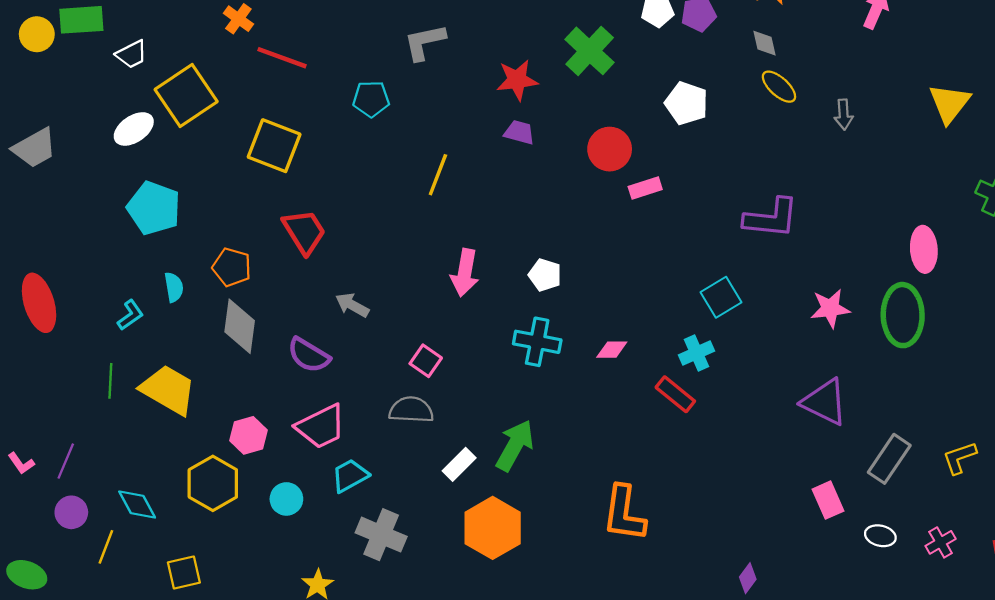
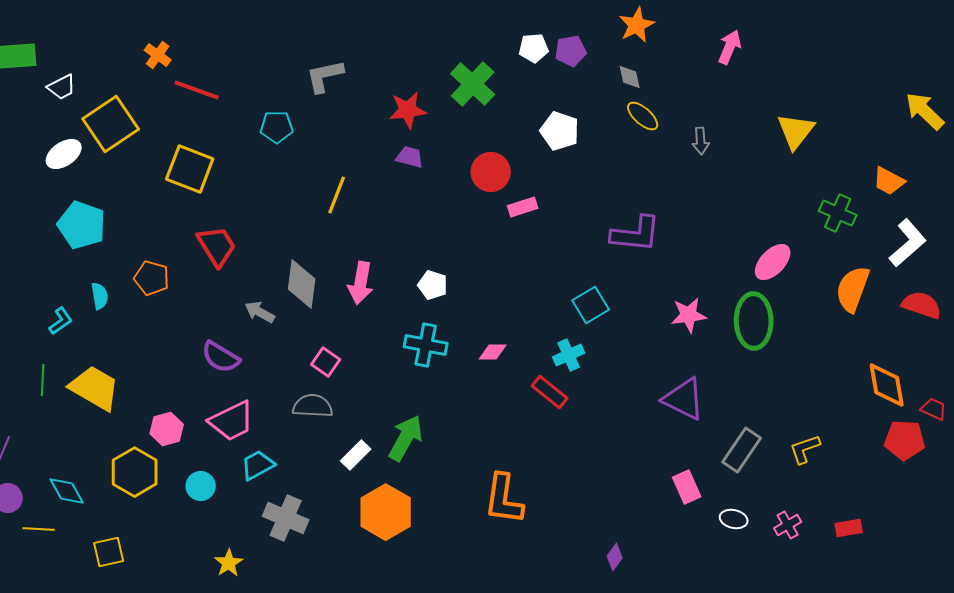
pink ellipse: (924, 249) -> (773, 262), turned 48
gray diamond: (240, 326) -> (302, 284), moved
yellow line: (106, 547) -> (39, 529), turned 72

